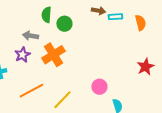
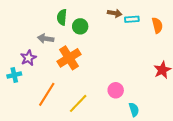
purple star: (22, 55) -> (28, 58), moved
orange line: (31, 91) -> (47, 94), turned -30

